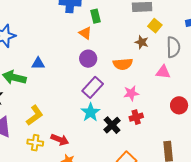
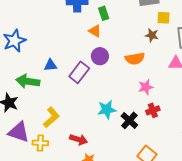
yellow square: (155, 26) -> (164, 18), turned -32
purple rectangle: (93, 87) -> (79, 72), moved
cyan star: (90, 112) -> (107, 110), turned 30
yellow cross: (35, 143) -> (40, 143), moved

